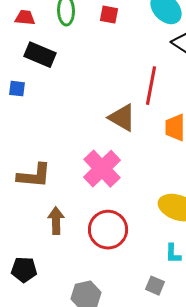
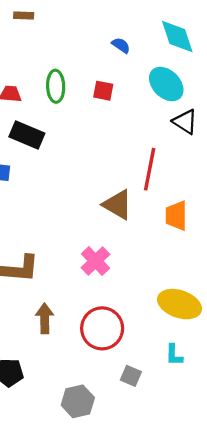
pink cross: (102, 169) -> (95, 261), size x0.7
gray square: (155, 286) -> (131, 376), moved

